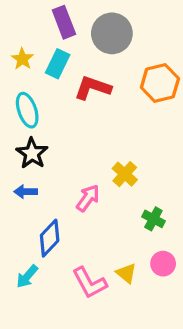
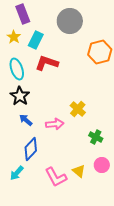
purple rectangle: (64, 22) -> (23, 14), moved
red L-shape: (93, 88) -> (47, 63), moved
blue arrow: (26, 192) -> (26, 120), moved, turned 40
pink arrow: (88, 198) -> (55, 124), turned 48

